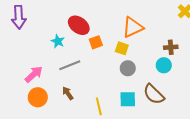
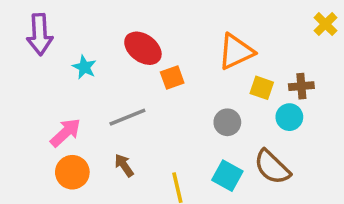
cyan star: (58, 41) -> (84, 67), moved
yellow square: (122, 48) -> (262, 88), moved
cyan square: (128, 99) -> (227, 176), turned 30

